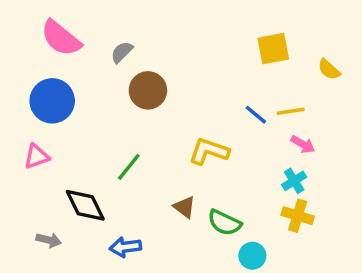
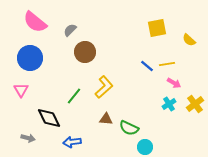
yellow L-shape: (209, 151) -> (104, 87), moved, turned 120
pink triangle: (37, 157) -> (21, 90), turned -42
brown triangle: (184, 207) -> (106, 119), turned -32
yellow cross: (298, 216) -> (195, 104), moved, turned 36

